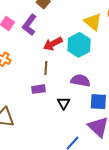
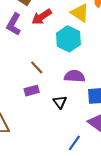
red arrow: (53, 44) -> (42, 17), moved
brown line: (46, 68) -> (37, 67), turned -40

